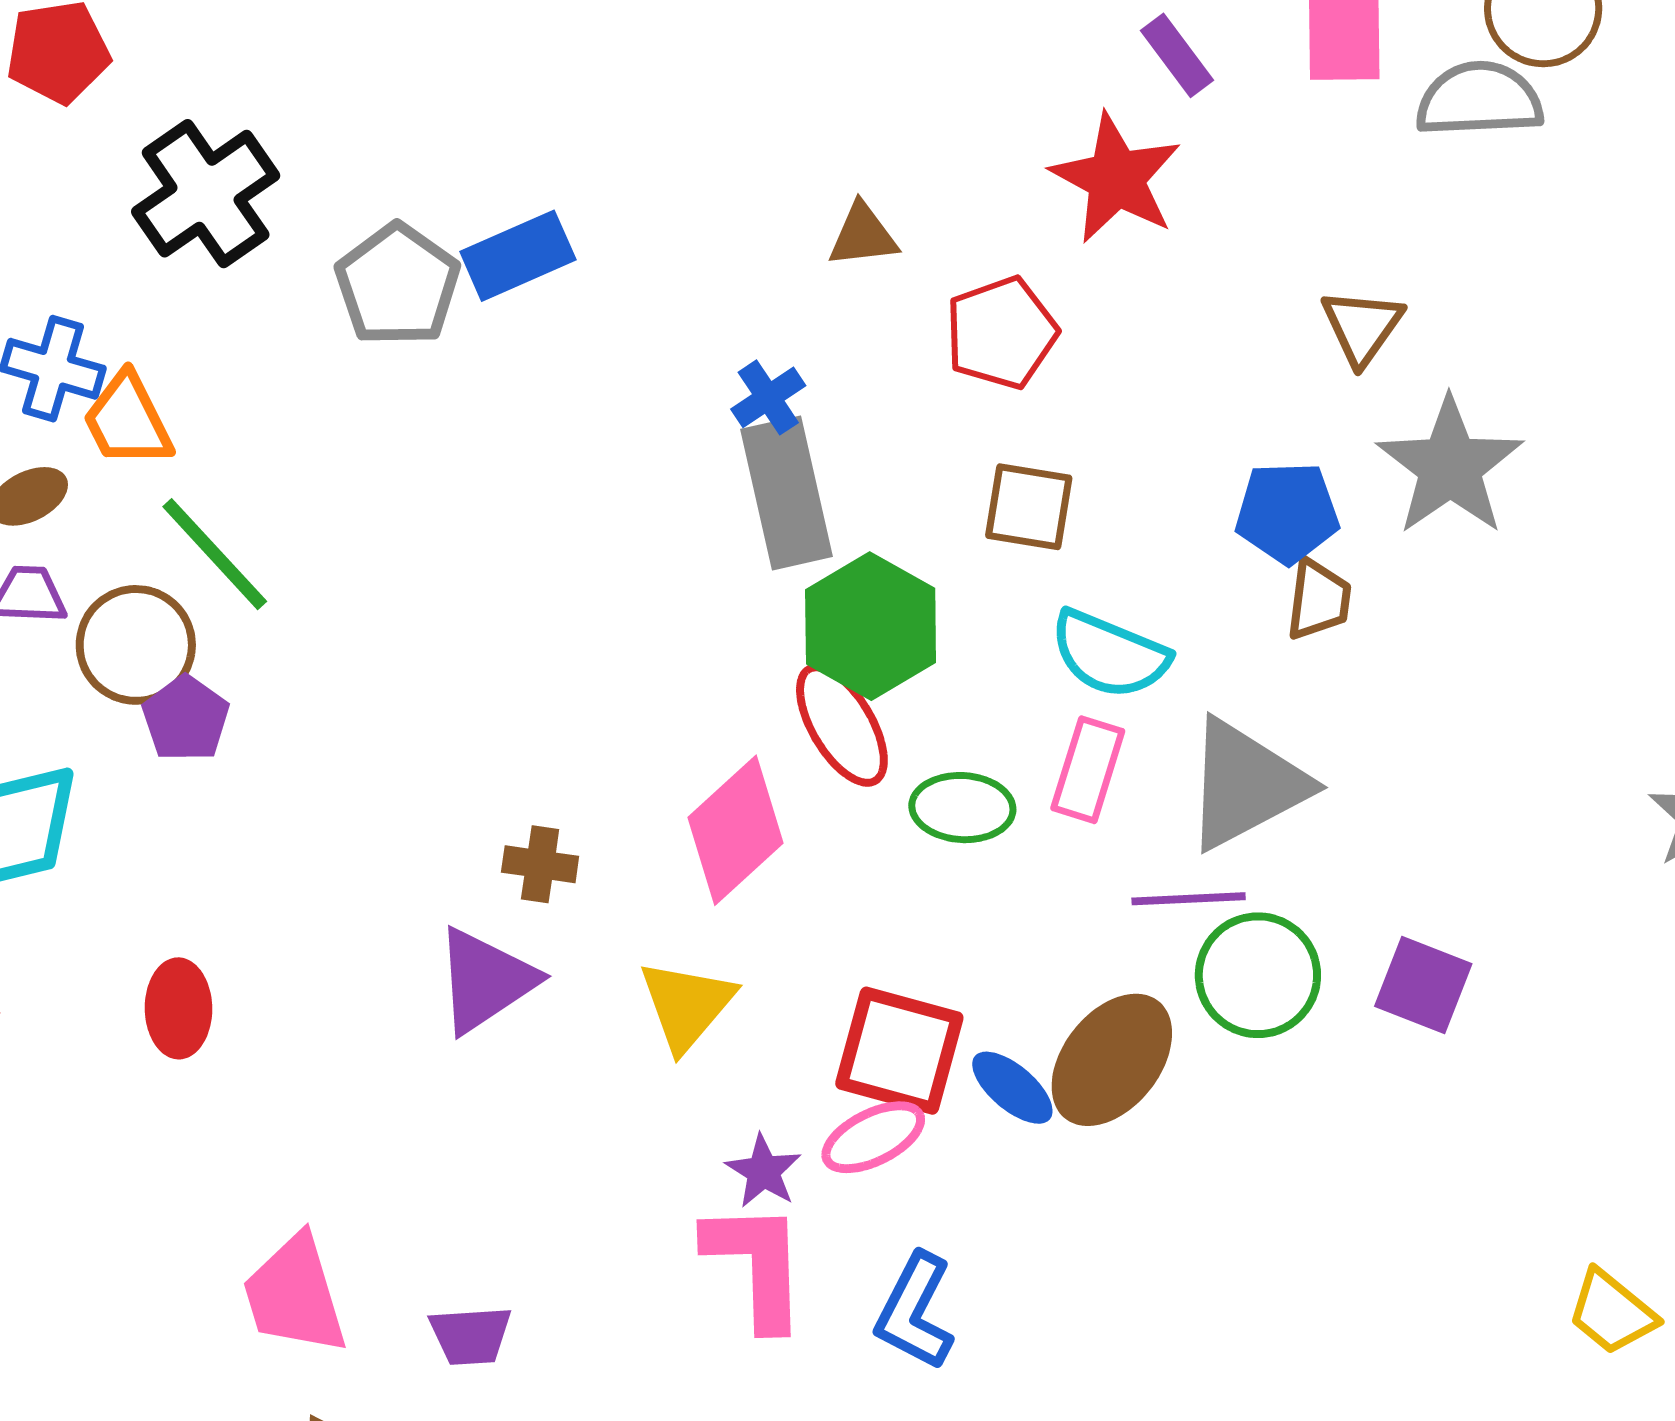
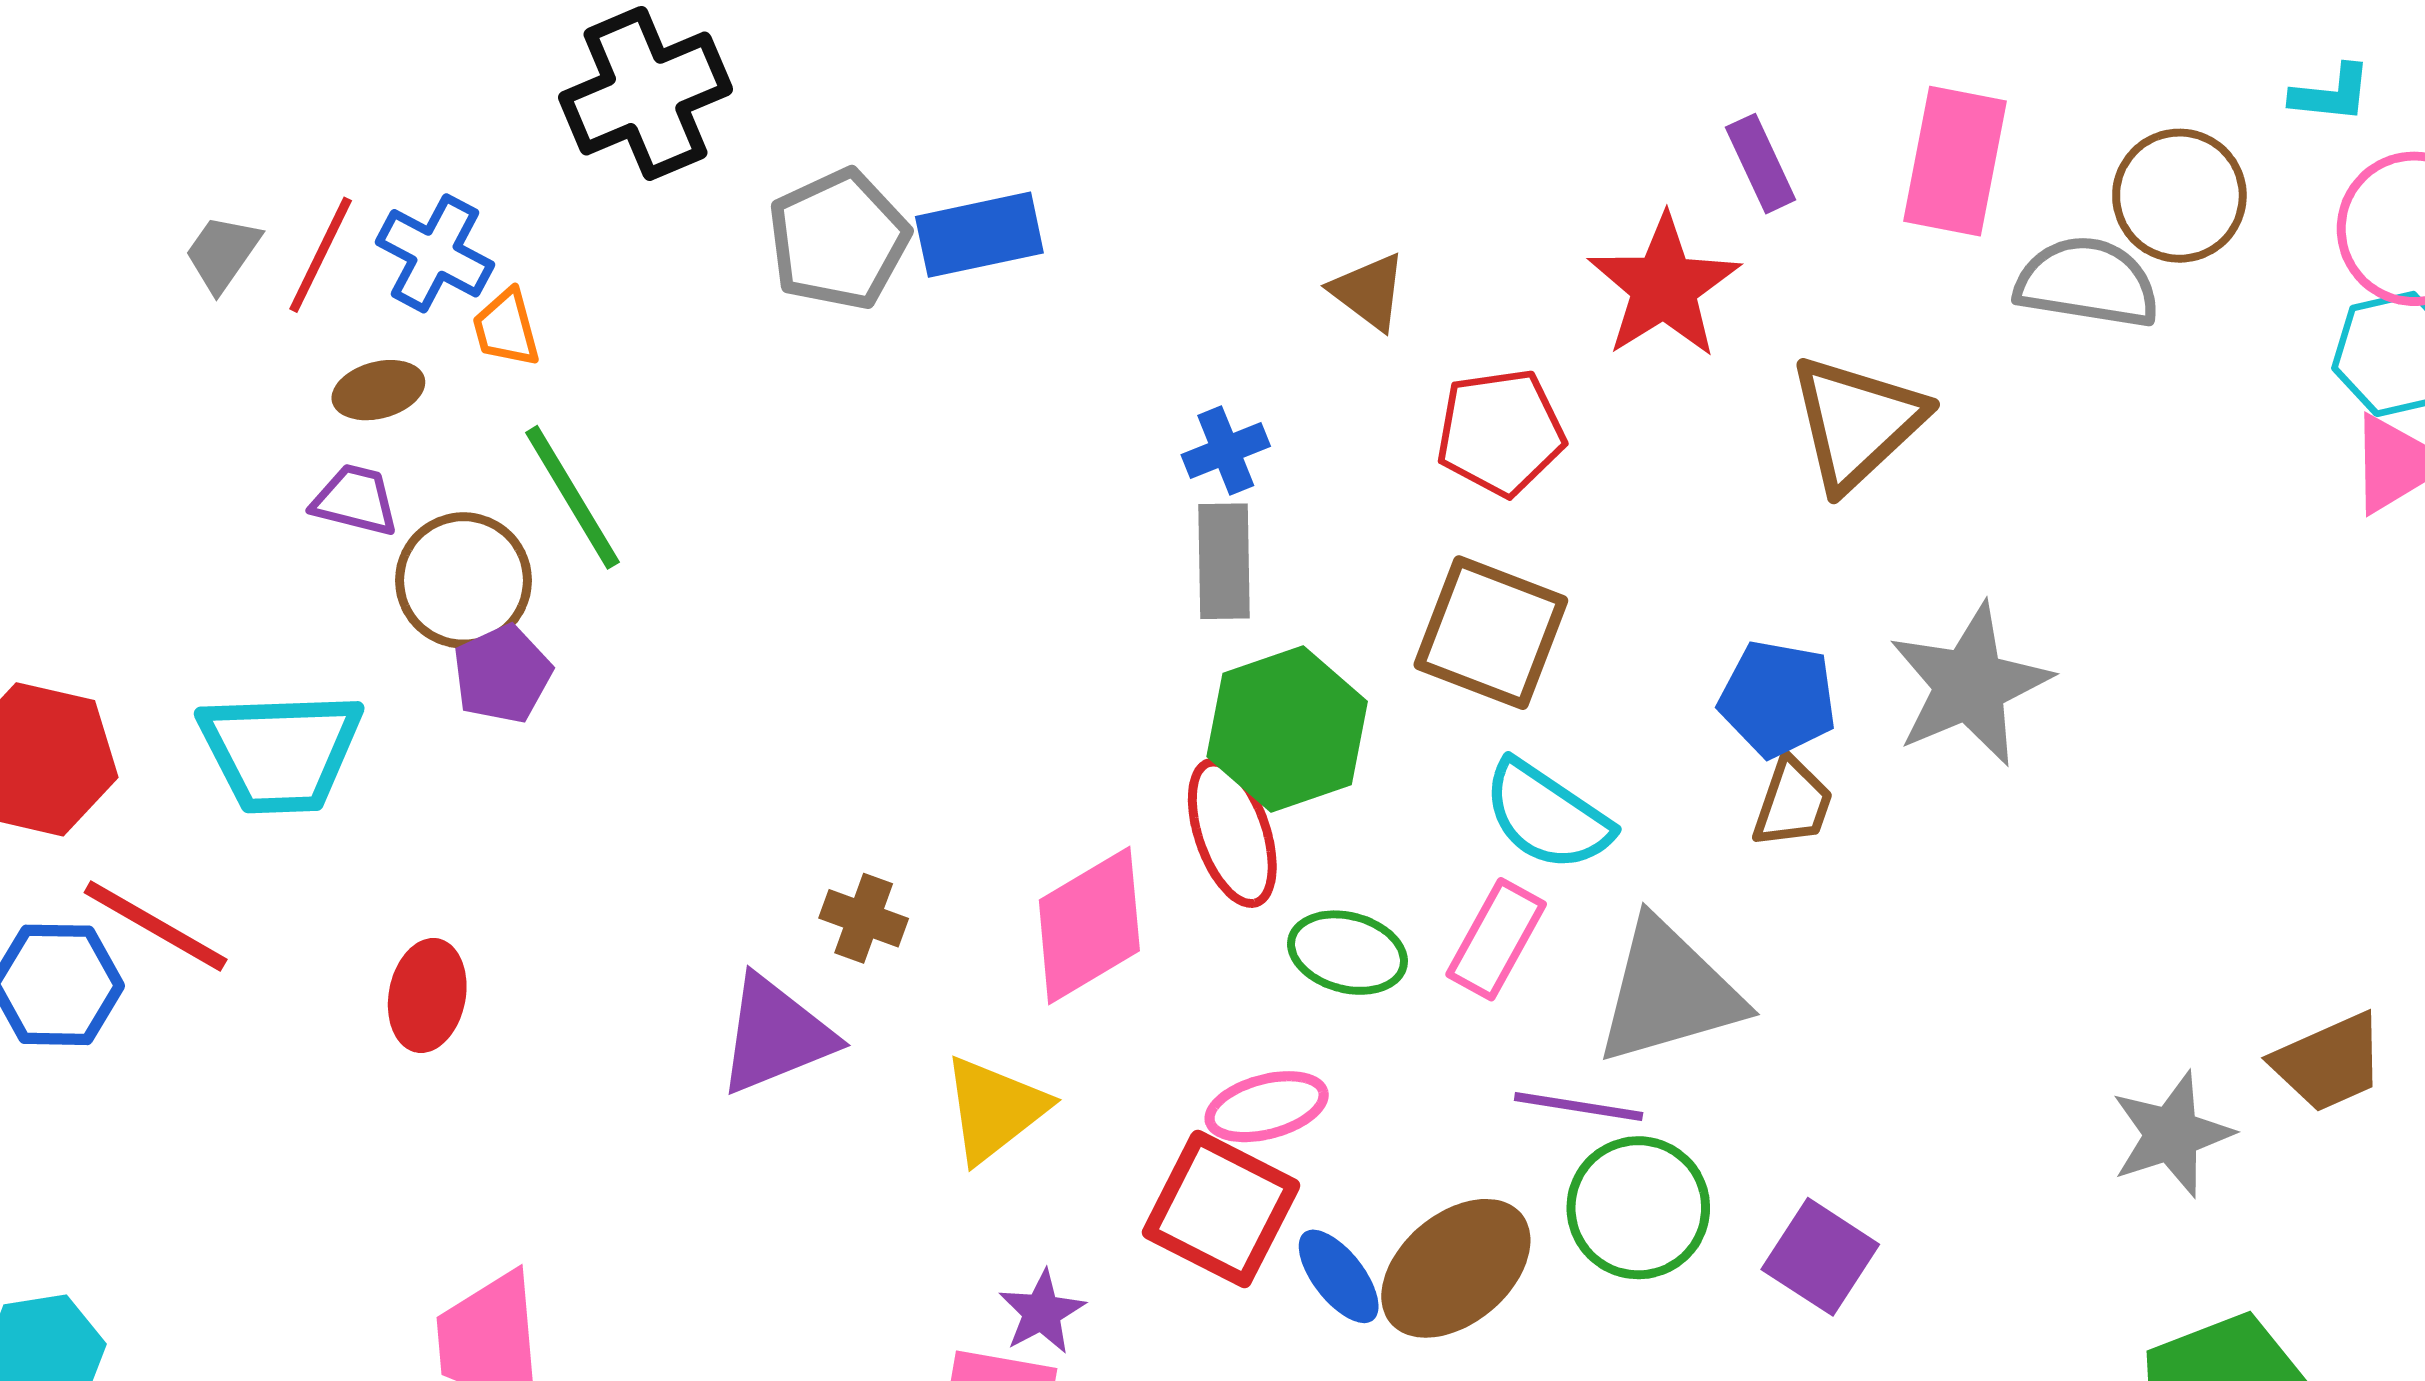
brown triangle: (863, 235) -> (1369, 292), turned 32
brown triangle: (1362, 327) -> (1857, 422), moved, size x1.5
orange trapezoid: (128, 420) -> (506, 328), size x0.7
gray rectangle: (786, 493) -> (1224, 561), size x0.7
brown square: (1029, 507) -> (1491, 633), size x1.4
pink ellipse: (873, 1137) -> (1267, 1107), moved

